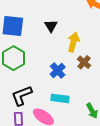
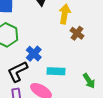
blue cross: (58, 71) -> (34, 54), moved

